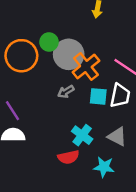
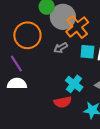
orange circle: (21, 56) -> (27, 35), moved

